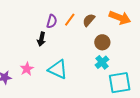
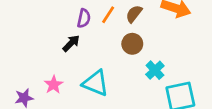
black arrow: (41, 39) -> (71, 43), turned -144
brown circle: (102, 42) -> (132, 44), moved

